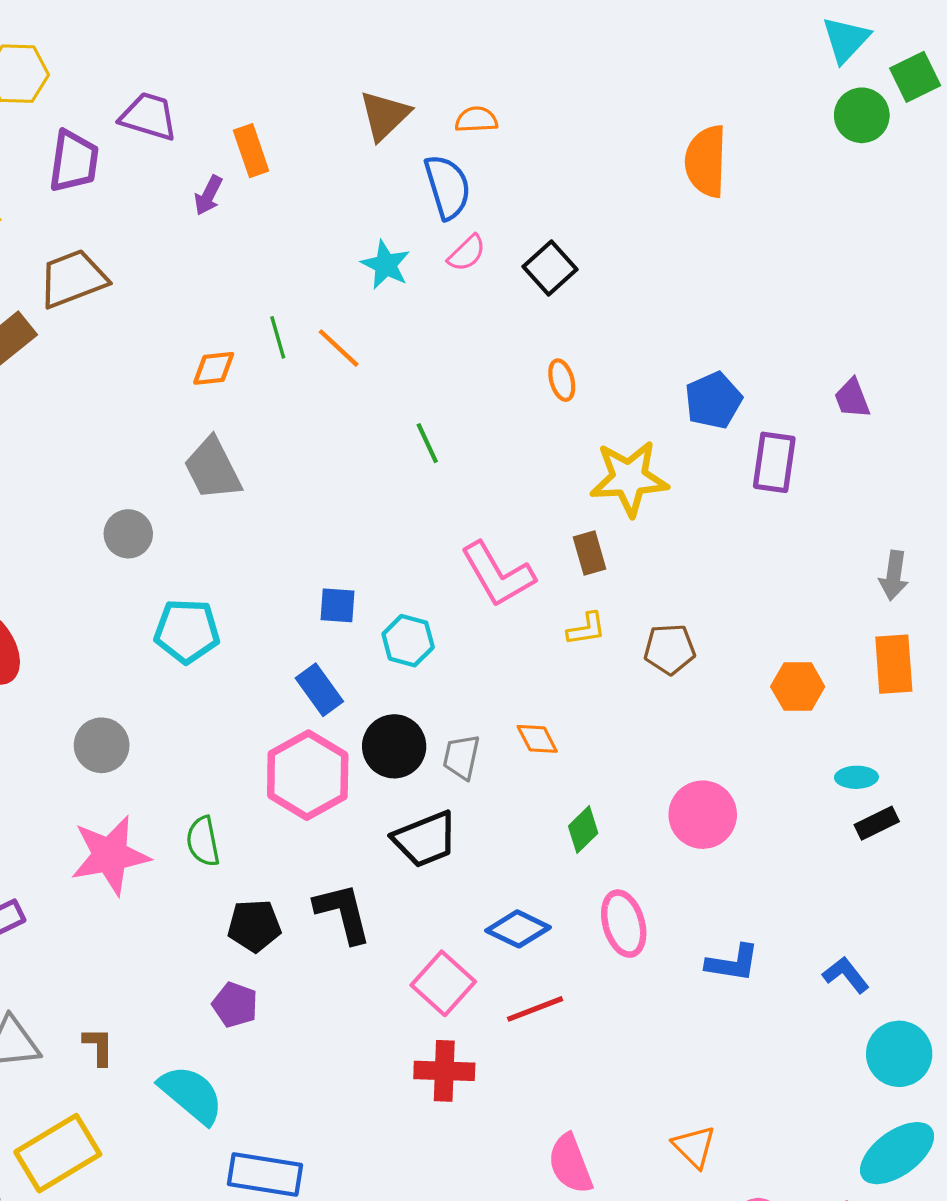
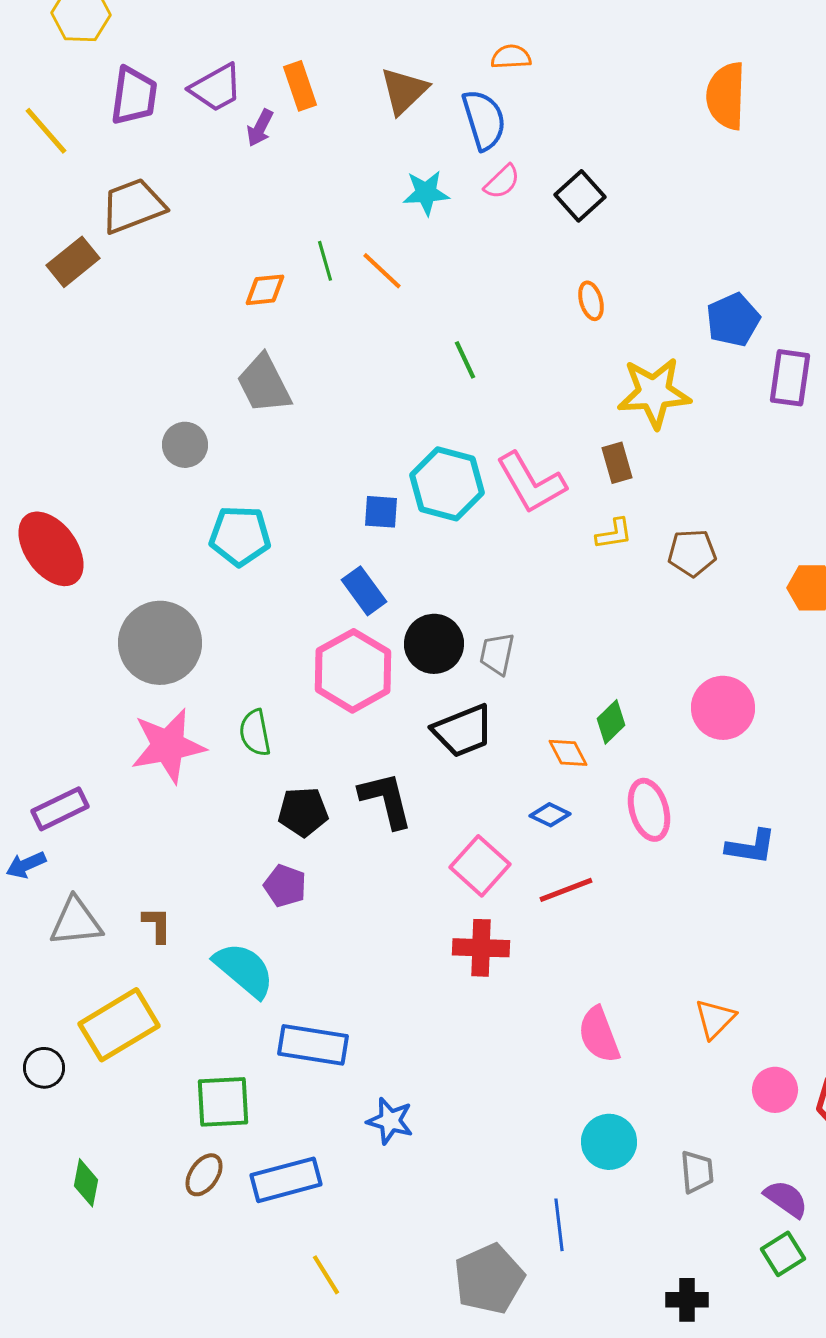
brown triangle: (385, 115) -> (404, 91), moved
purple trapezoid: (149, 116) -> (216, 88), moved, turned 134
cyan star: (386, 265) -> (426, 193), turned -30
cyan hexagon: (408, 641) -> (447, 484), moved, size x1.5
orange diamond: (537, 739) -> (568, 753), moved
gray circle: (102, 745) -> (160, 643), size x1.6
blue diamond: (518, 929) -> (550, 815), size x0.7
orange triangle: (694, 1147) -> (715, 1019), turned 30

